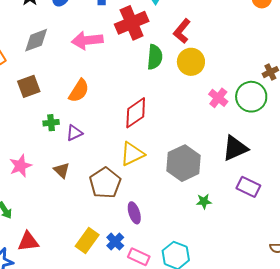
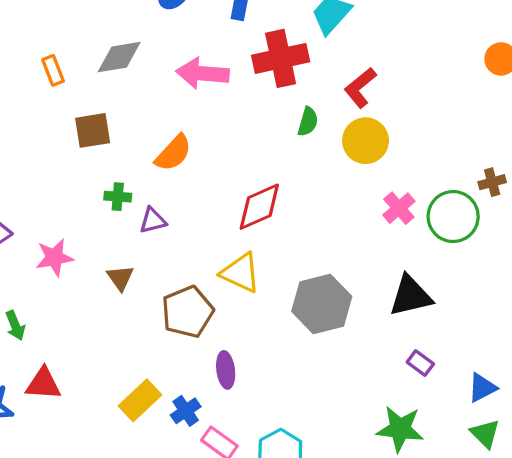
green semicircle: (155, 57) -> (308, 122), size x0.7
yellow triangle: (132, 154) -> (241, 273), turned 40
purple rectangle: (248, 187) -> (420, 363), size x0.7
green star: (204, 201) -> (400, 429), moved, size x1.8

